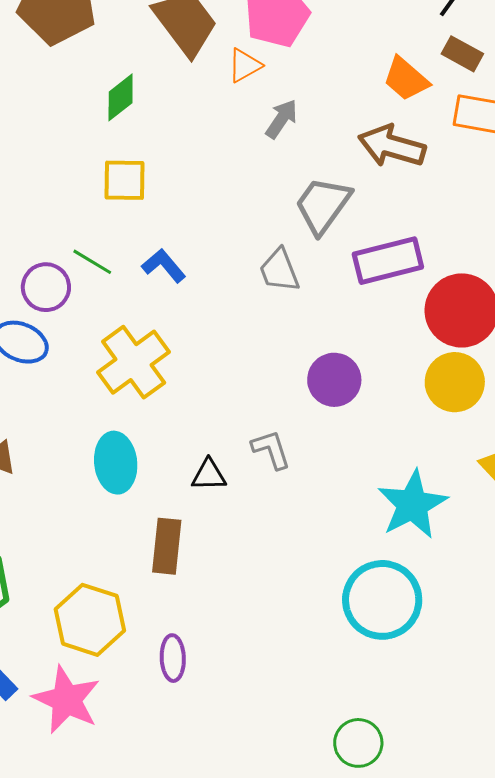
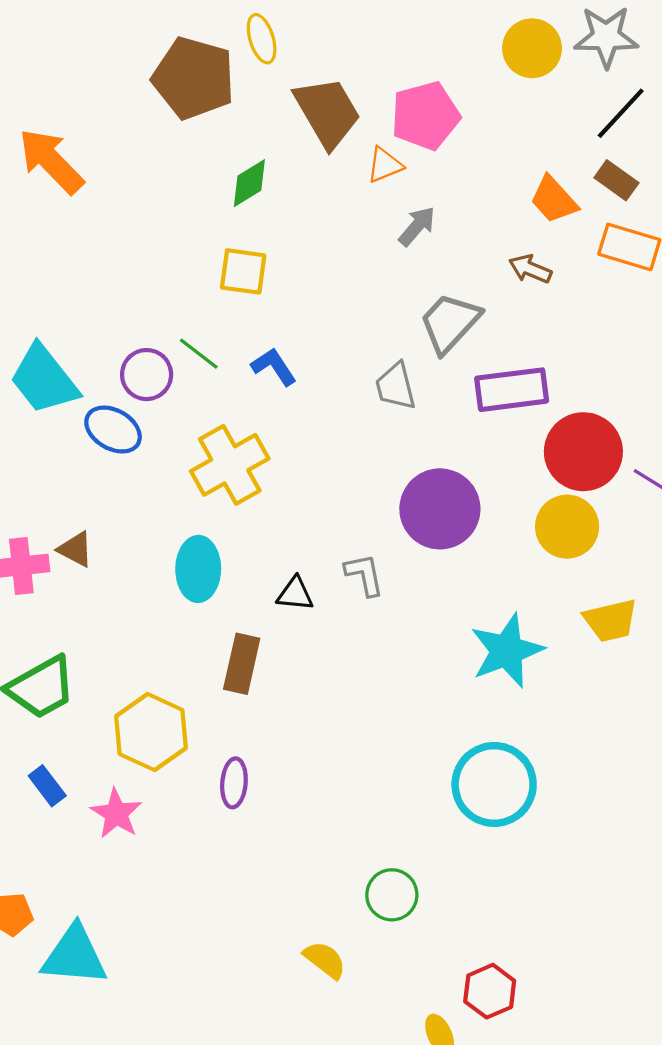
brown arrow: (392, 146) -> (530, 269), size x0.6
purple circle: (334, 380) -> (440, 509), size x1.4
cyan circle: (382, 600) -> (494, 784), moved
pink star: (66, 700) -> (116, 814), size x0.7
green circle: (358, 743) -> (392, 895), moved

